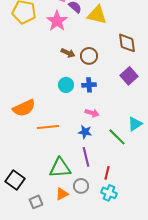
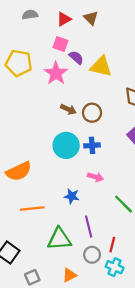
cyan circle: (66, 85) -> (66, 145), size x1.5
orange line: (48, 127) -> (32, 209), moved
blue star: (85, 132) -> (72, 196), moved
gray circle: (81, 186) -> (92, 255), moved
orange triangle: (62, 194) -> (69, 275), moved

